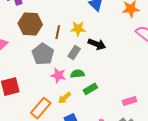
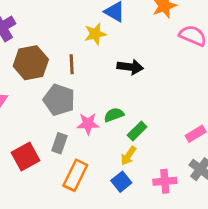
yellow star: (78, 29) -> (95, 34), moved
gray rectangle: (74, 52) -> (59, 143), moved
yellow arrow: (65, 98) -> (128, 156), moved

